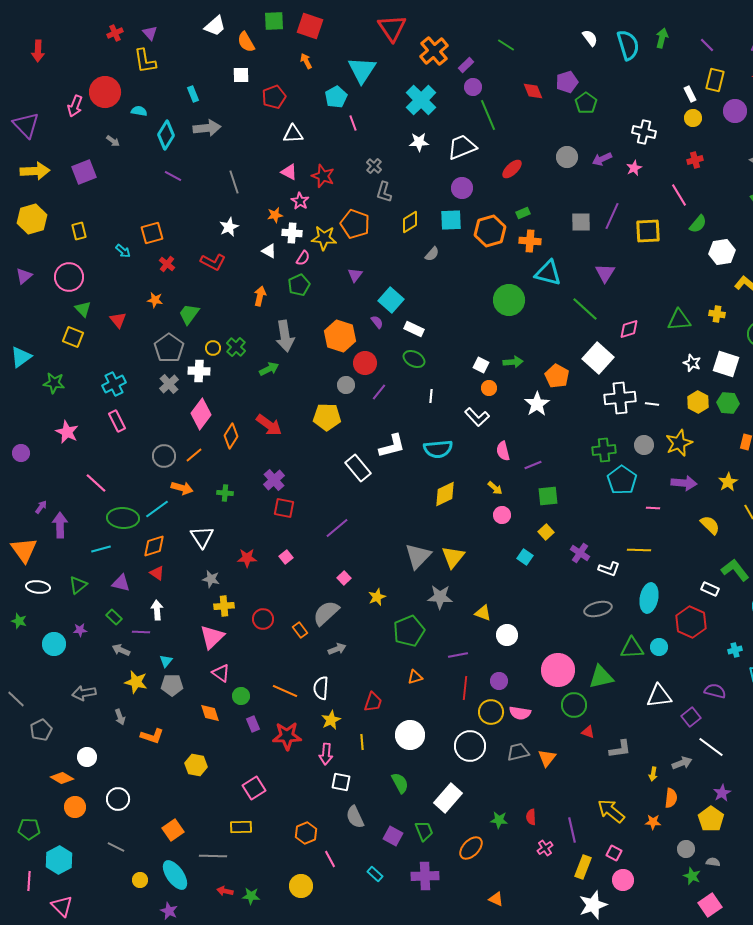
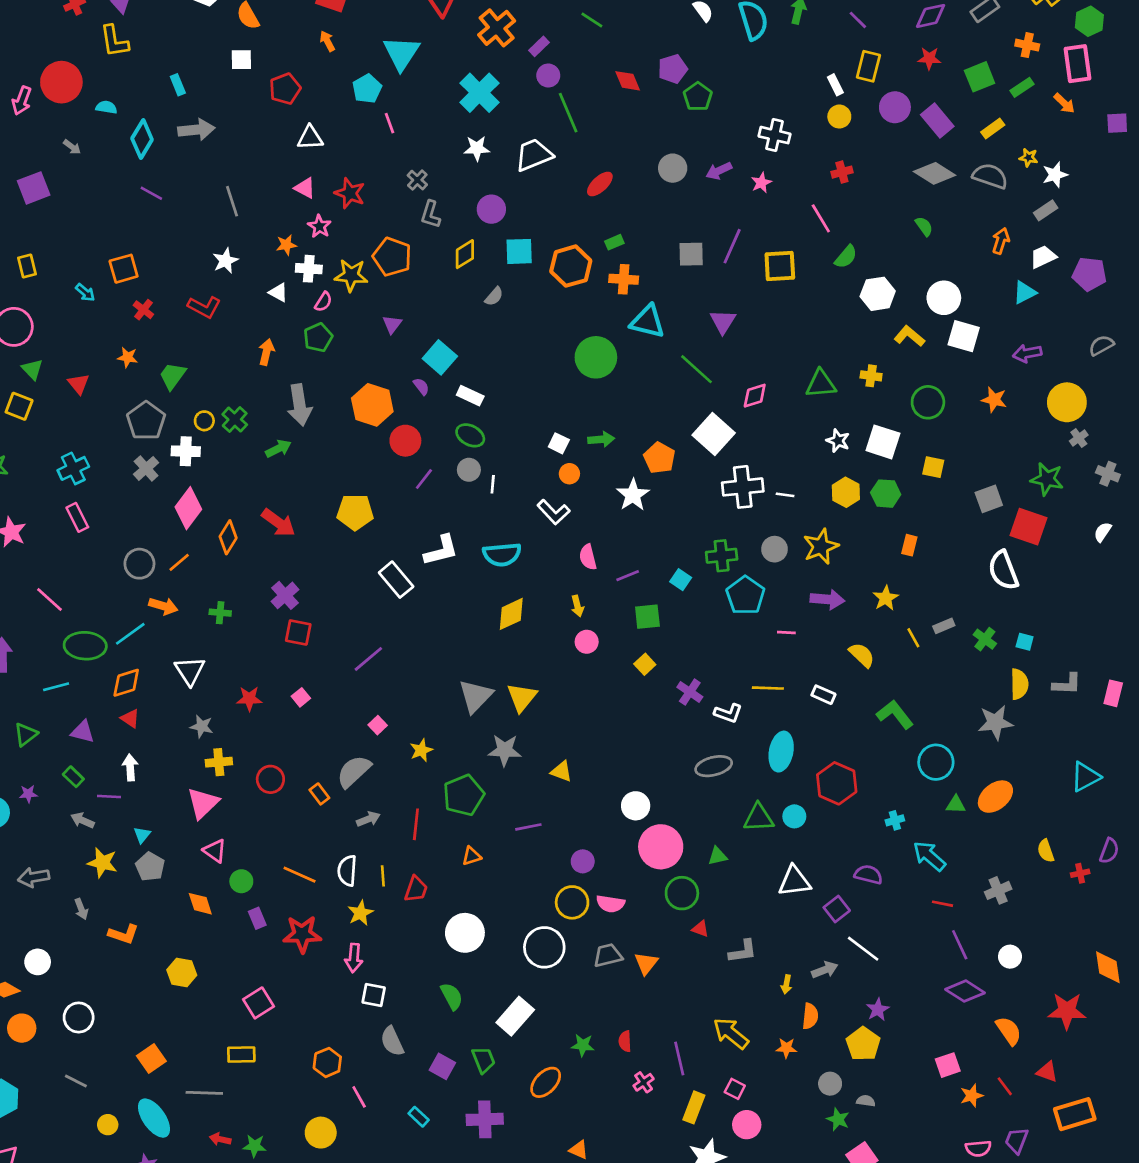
purple circle: (462, 188) -> (491, 209), moved
gray circle: (346, 385) -> (469, 470), moved
yellow arrow: (495, 488) -> (577, 606), turned 35
cyan square: (525, 557) -> (681, 580), moved
white rectangle: (710, 589) -> (823, 695), moved
white circle: (507, 635) -> (636, 806), moved
green triangle: (601, 677) -> (718, 856), size x0.6
gray pentagon: (172, 685) -> (150, 867), turned 30
red line: (465, 688) -> (416, 824), moved
yellow line: (362, 742) -> (383, 876), moved

